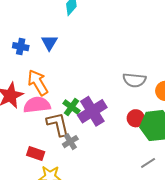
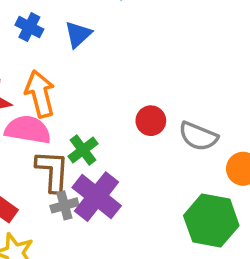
purple cross: (92, 111) -> (97, 197), moved, turned -36
red circle: (136, 118) -> (151, 121), moved

